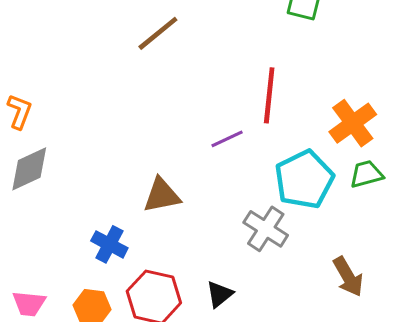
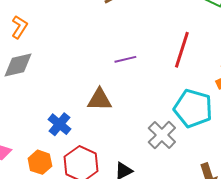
purple line: (227, 139) -> (125, 59), moved
cyan pentagon: (304, 180) -> (193, 108), turned 30

